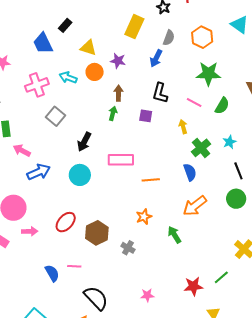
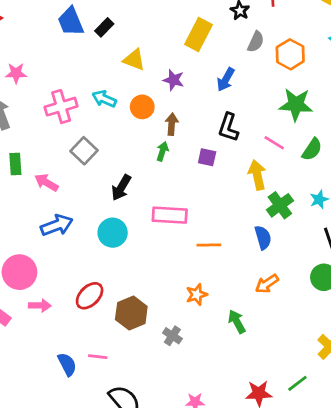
gray semicircle: (169, 38) -> (256, 42), moved
blue trapezoid: (43, 43) -> (71, 22), moved
orange circle: (95, 72) -> (142, 107), moved
yellow arrow: (183, 127) -> (257, 175), size x1.5
pink arrow: (22, 150) -> (46, 182), moved
orange arrow: (195, 206) -> (267, 284), size x0.7

